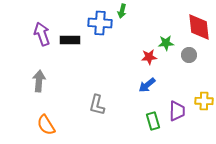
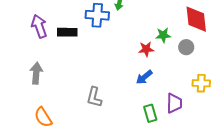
yellow cross: (204, 101) -> (201, 83), moved

